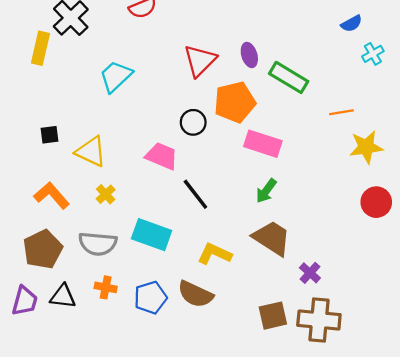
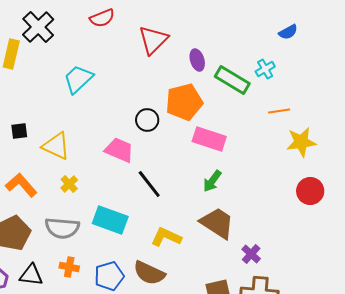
cyan cross: (373, 54) -> (265, 69), moved
red triangle: (200, 61) -> (153, 40), moved

